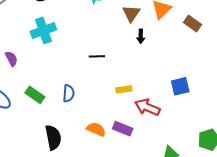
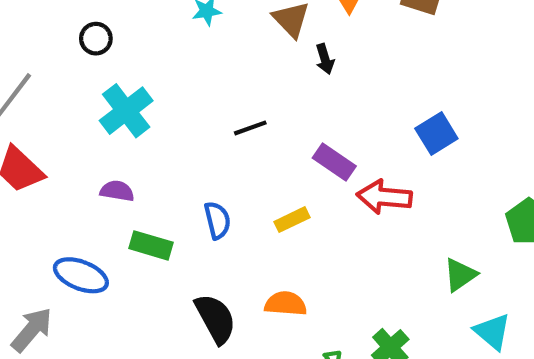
purple semicircle: (11, 59) -> (117, 191), moved, turned -35
yellow rectangle: (124, 89) -> (292, 220), moved
orange semicircle: (96, 129) -> (286, 304), moved
purple rectangle: (123, 129) -> (334, 162), moved, turned 30

